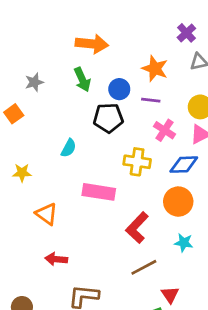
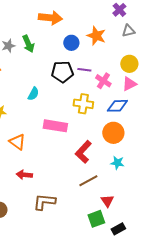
green arrow: (82, 80) -> (28, 44), moved
blue circle: (119, 89) -> (71, 43), moved
purple line: (151, 100) -> (84, 70), moved

